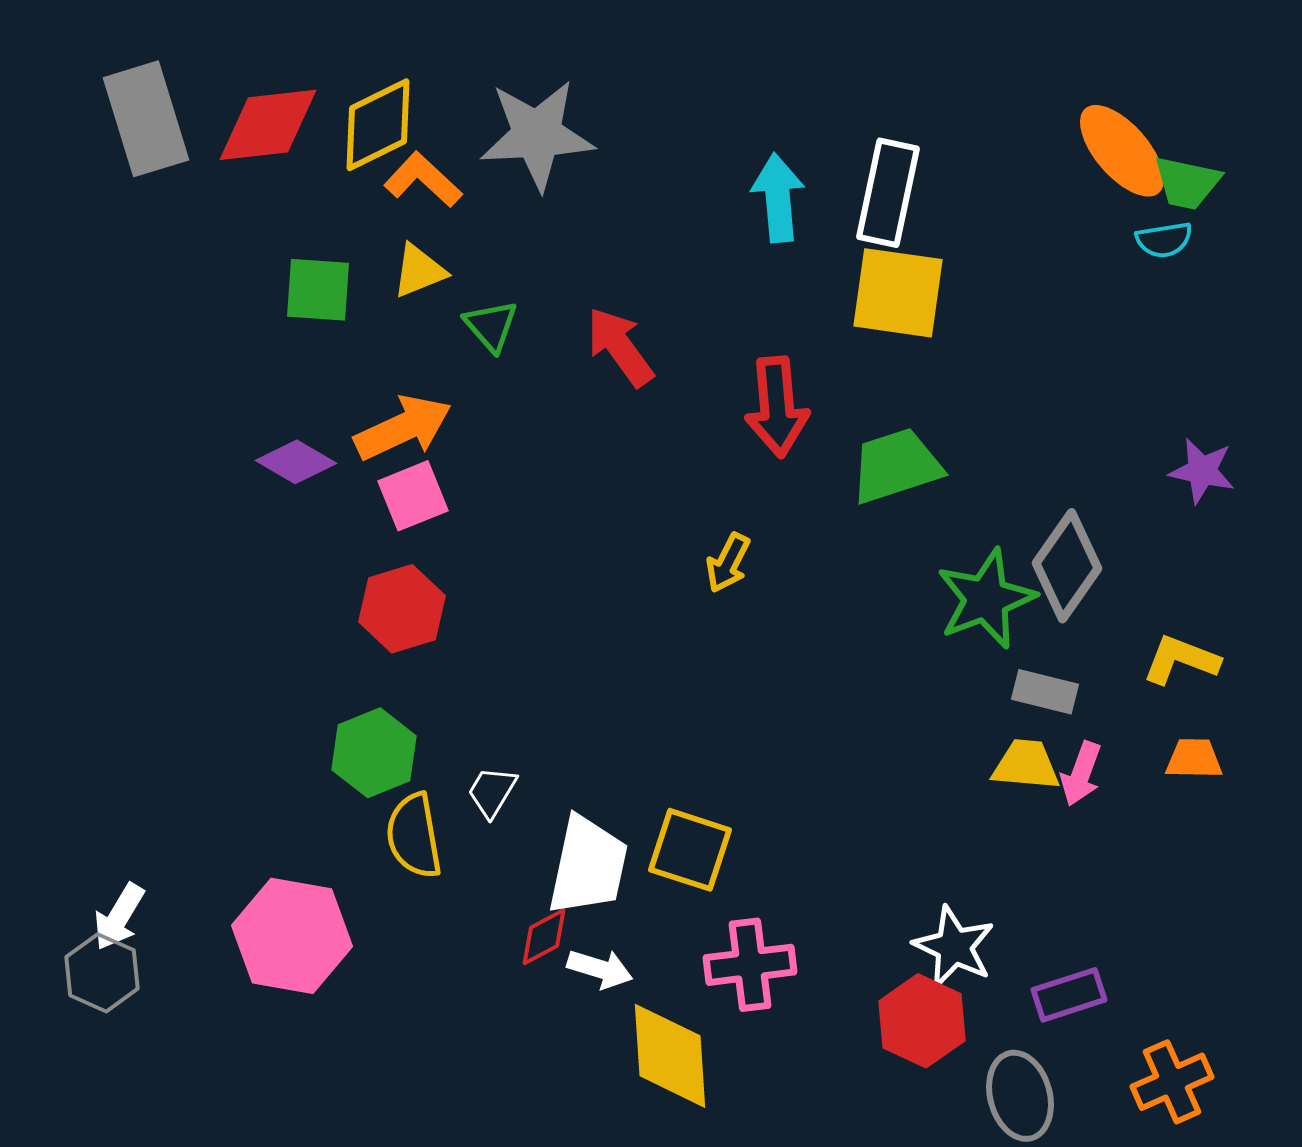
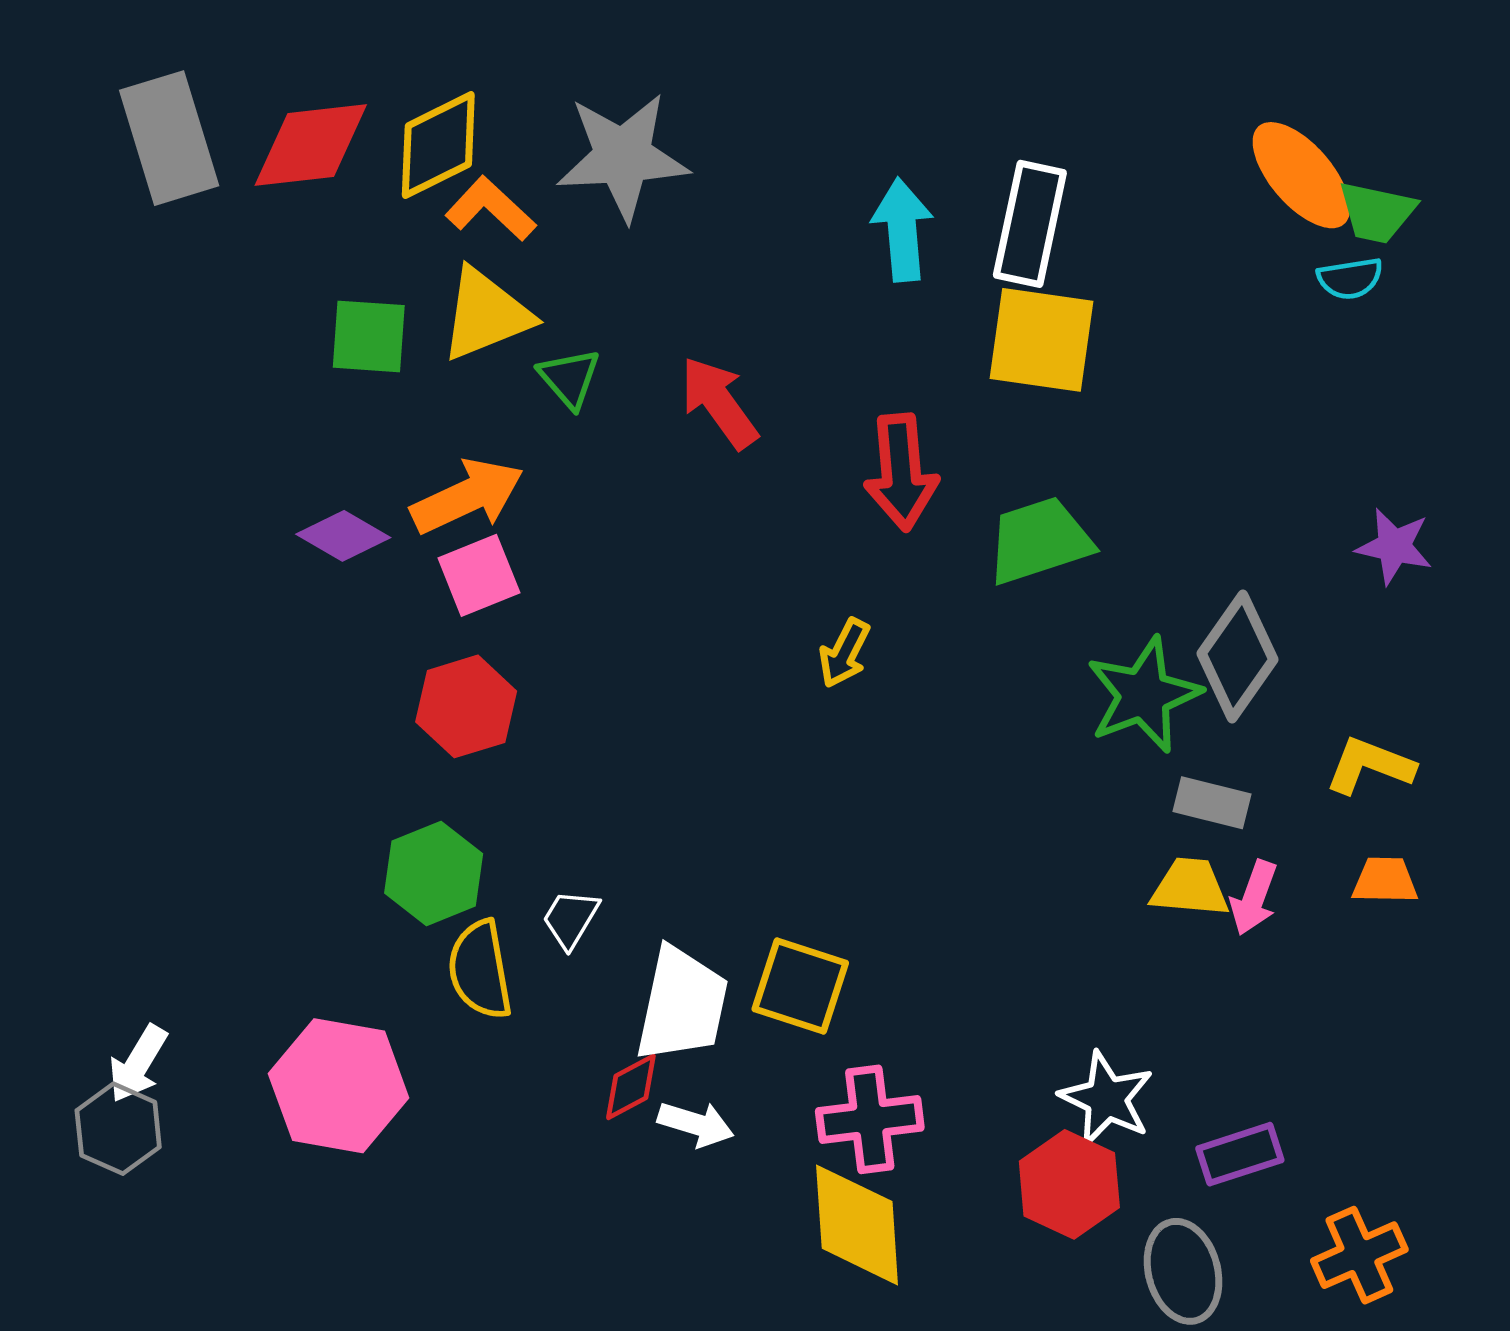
yellow triangle: (419, 271) -> (486, 314), size x1.5
yellow diamond: (670, 1056) -> (857, 1225), moved

